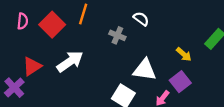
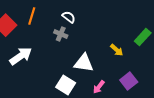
white semicircle: (141, 19) -> (69, 17), moved
purple square: (180, 82) -> (129, 81), moved

